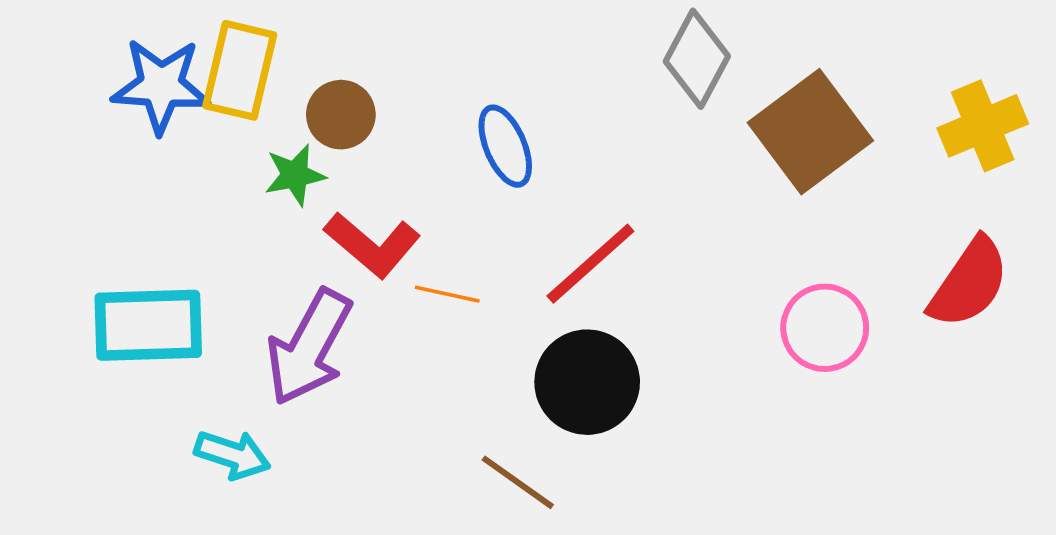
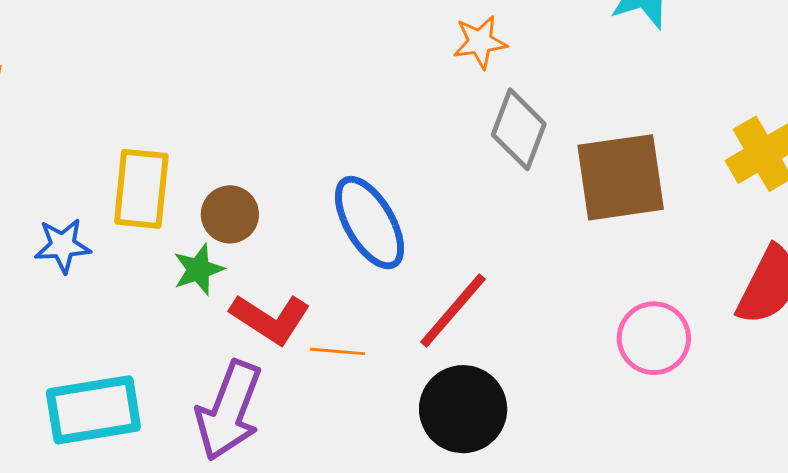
blue star: (161, 86) -> (63, 246), moved, size x0.7
brown square: (810, 132) -> (621, 177), turned 36
blue ellipse: (505, 146) -> (370, 223), size x1.4

